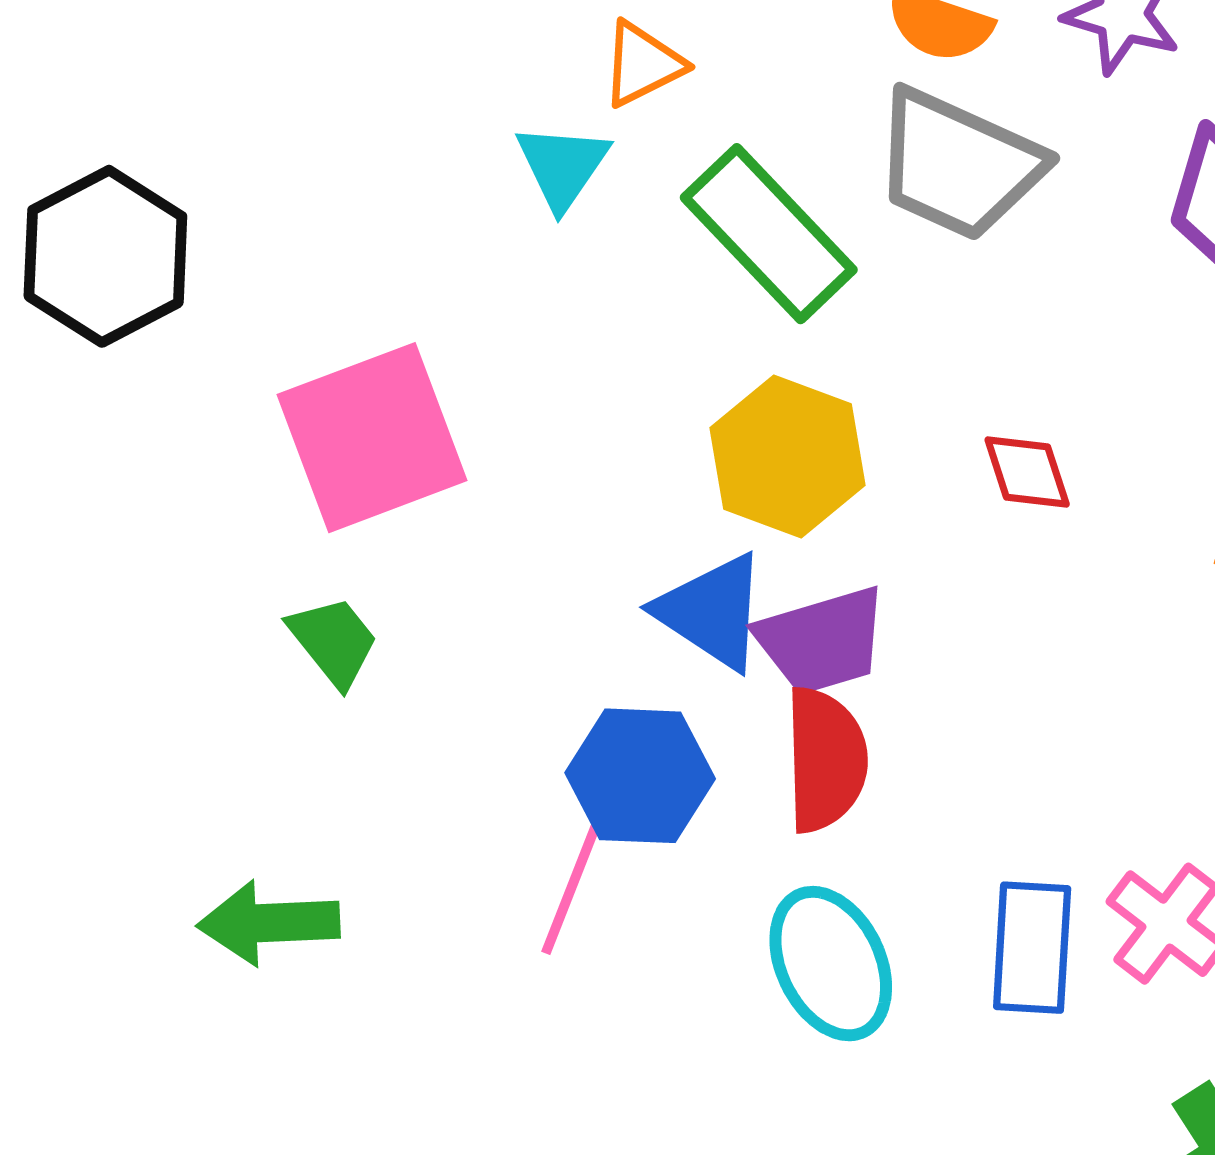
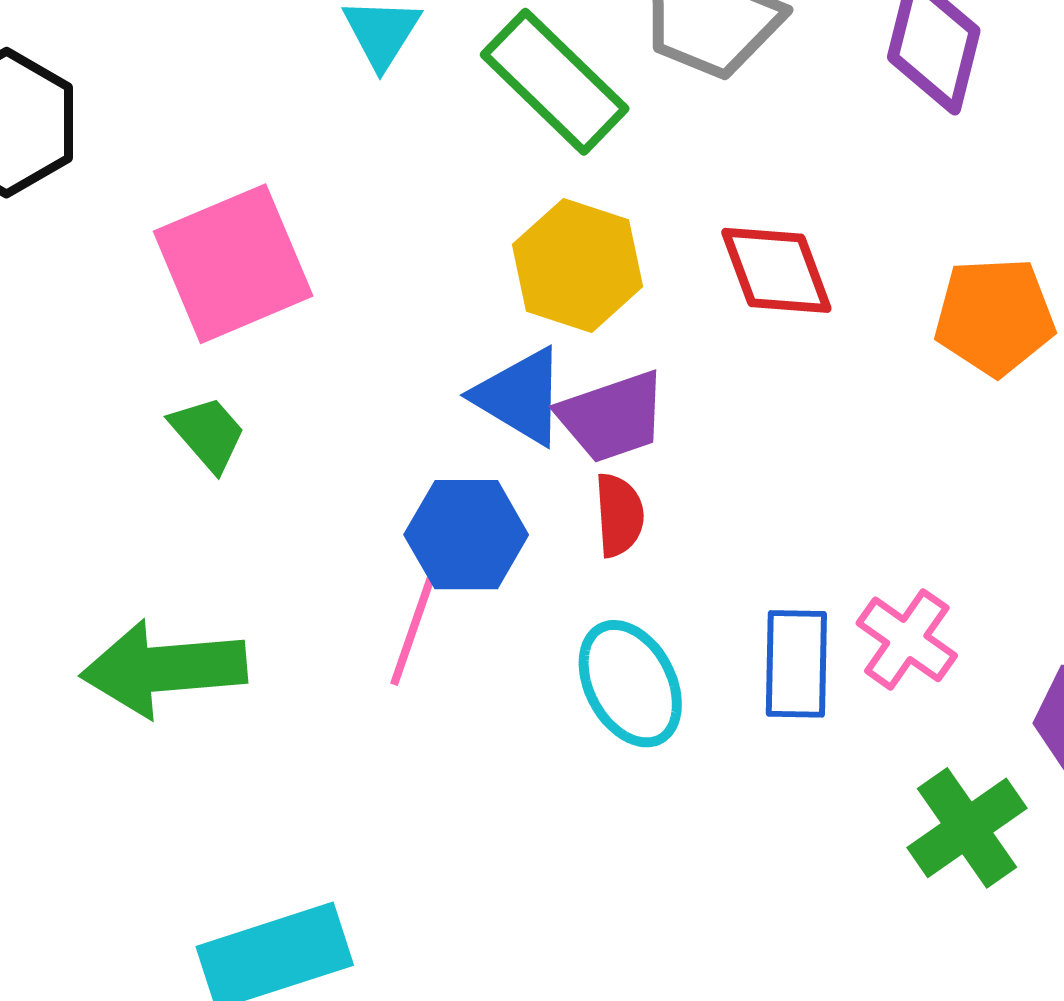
red diamond: (1027, 472) -> (776, 270), size x1.5
red semicircle: (825, 760) -> (619, 515), size x0.7
green arrow: (269, 923) -> (164, 669), size x1.4

